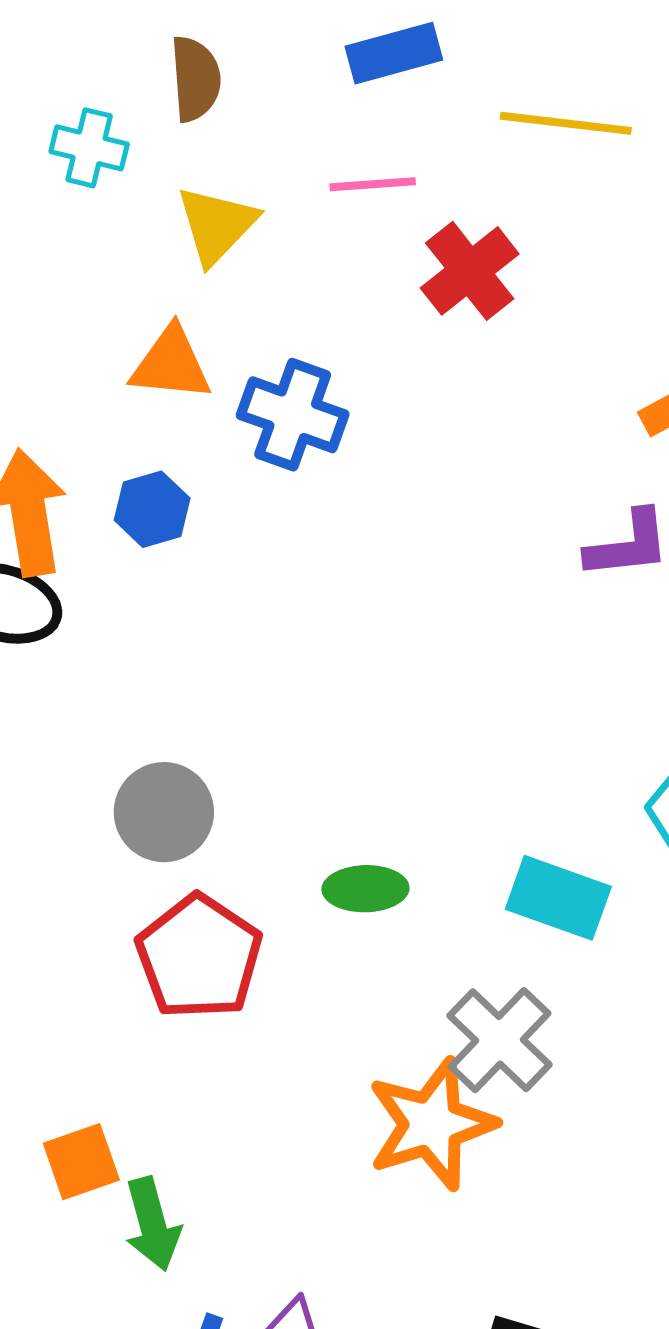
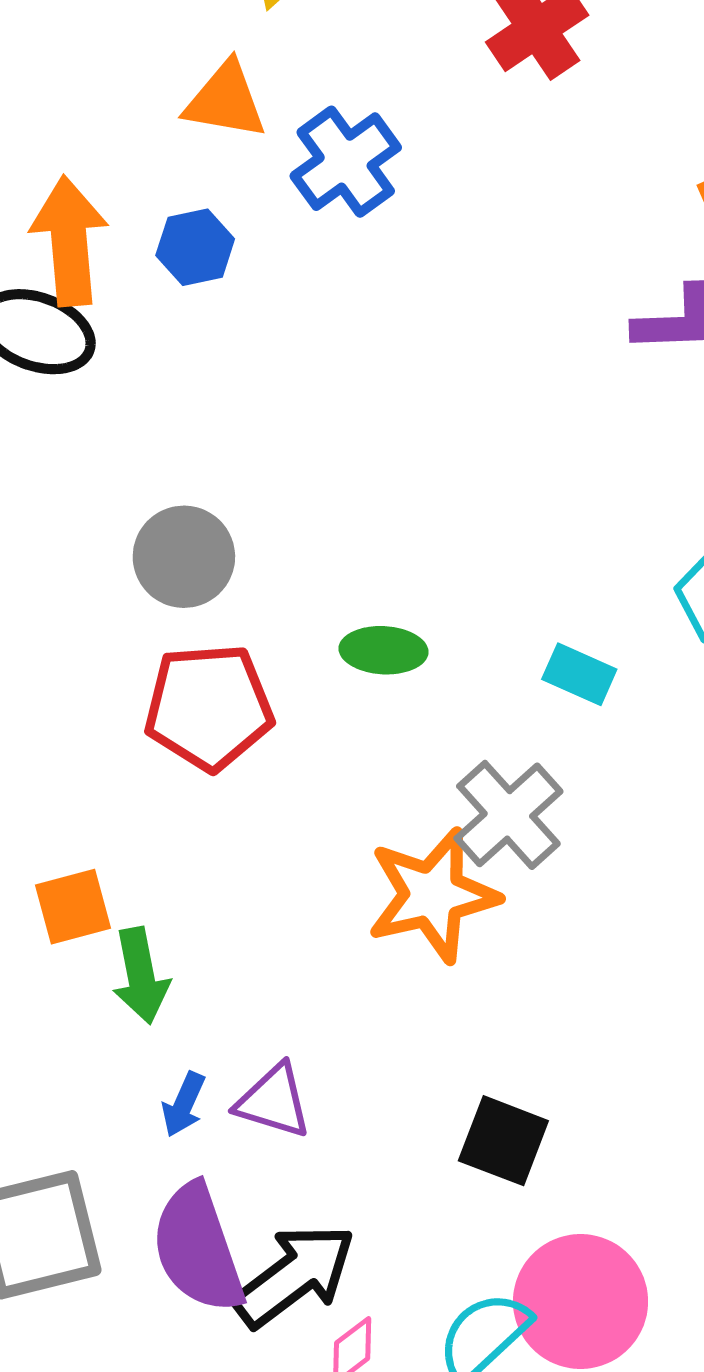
blue cross: (293, 415) -> (346, 162), turned 30
cyan rectangle: (558, 898) -> (579, 674), size x0.7
red pentagon: (199, 957) -> (209, 707), turned 30

